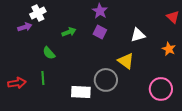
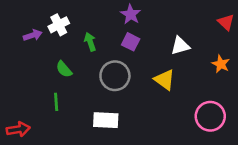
white cross: (38, 13) -> (59, 25), moved
green arrow: (69, 32) -> (90, 42), turned -88
gray circle: (106, 80) -> (115, 76), moved
red arrow: (17, 83) -> (18, 129), moved

